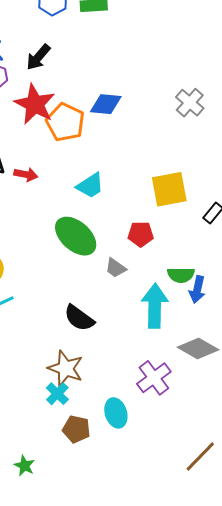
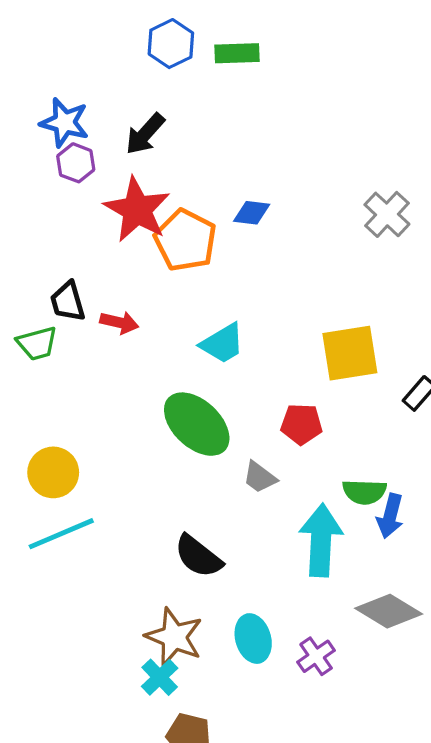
blue diamond: (106, 104) -> (252, 213), size x0.7
purple cross: (154, 378) -> (316, 656), size x0.7
cyan ellipse: (116, 413) -> (253, 639), moved

